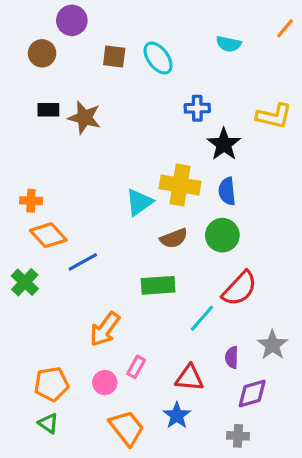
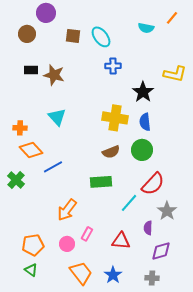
orange line: (285, 28) -> (172, 18), moved
blue cross: (197, 108) -> (113, 66), moved
cyan triangle: (139, 202) -> (57, 117), moved, turned -36
gray star: (272, 345) -> (167, 211), moved
blue star: (177, 415) -> (113, 275), moved

